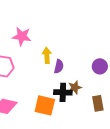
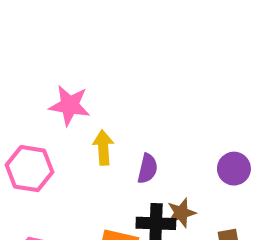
yellow arrow: (47, 55) -> (103, 148), moved

